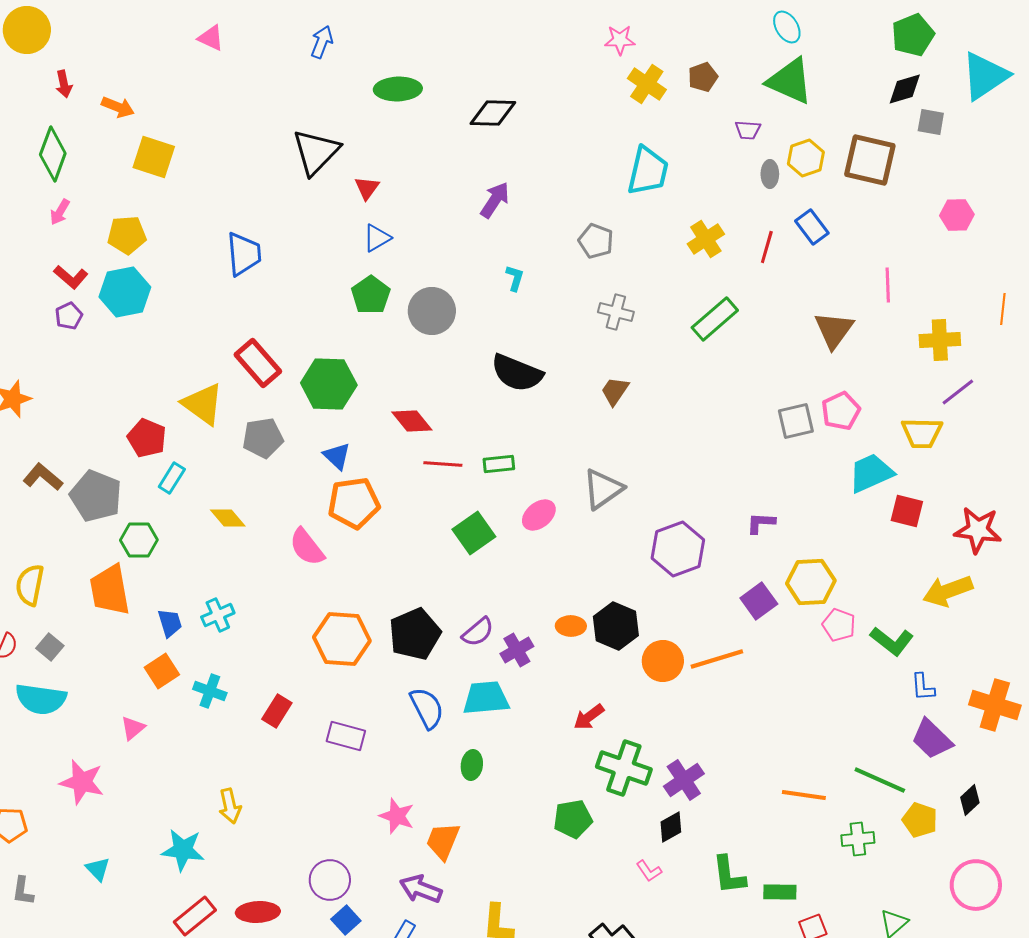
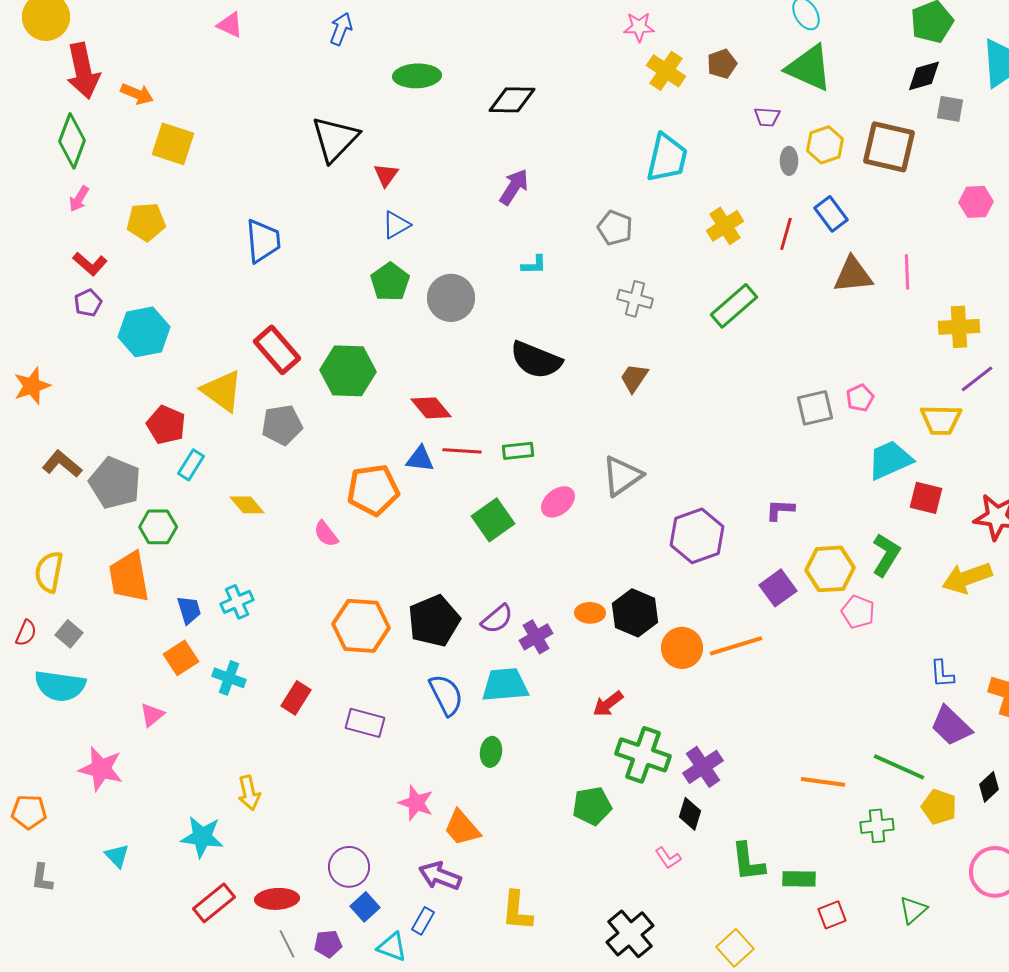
red arrow: (64, 84) -> (83, 71), size x2.0
cyan L-shape: (515, 278) -> (534, 265), turned 72
cyan hexagon: (125, 292) -> (144, 332), moved
brown triangle: (834, 330) -> (853, 275), moved, turned 48
pink pentagon: (841, 411) -> (860, 398), size x0.7
blue triangle: (337, 456) -> (420, 459), moved, turned -36
pink semicircle: (307, 547) -> (326, 534), size x0.7
green L-shape: (892, 641) -> (886, 555), moved, turned -96
black diamond: (671, 827) -> (690, 814), turned -44
orange trapezoid: (443, 841) -> (462, 828), turned -63

